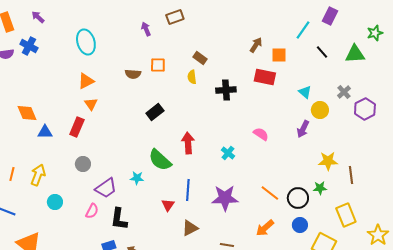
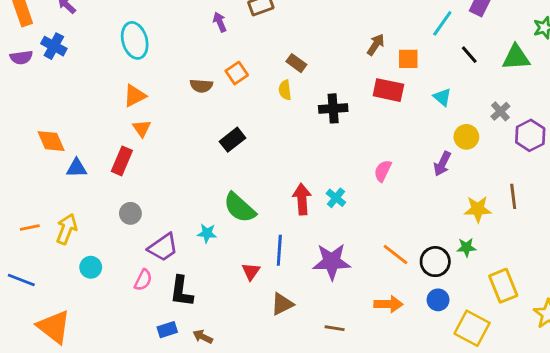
orange square: (158, 65) -> (237, 73), turned -35
cyan triangle: (305, 92) -> (442, 97), moved
pink semicircle: (261, 134) -> (383, 171), turned -98
red arrow: (188, 143) -> (302, 199), moved
orange line: (12, 174) -> (30, 228), turned 64
brown line: (351, 175) -> (513, 196), moved
orange arrow: (265, 228) -> (388, 304), turned -138

